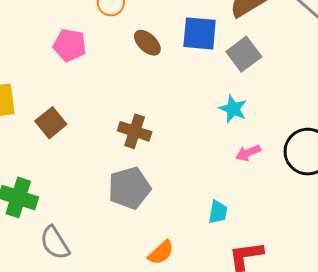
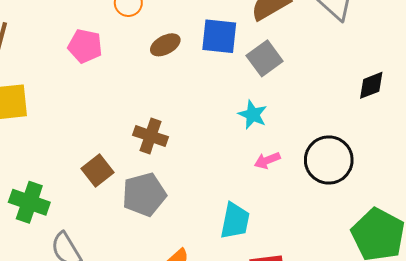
brown ellipse: (147, 43) -> (165, 45), turned -72
brown square: (51, 123) -> (97, 171), moved
cyan trapezoid: (218, 212) -> (235, 221), size x1.5

